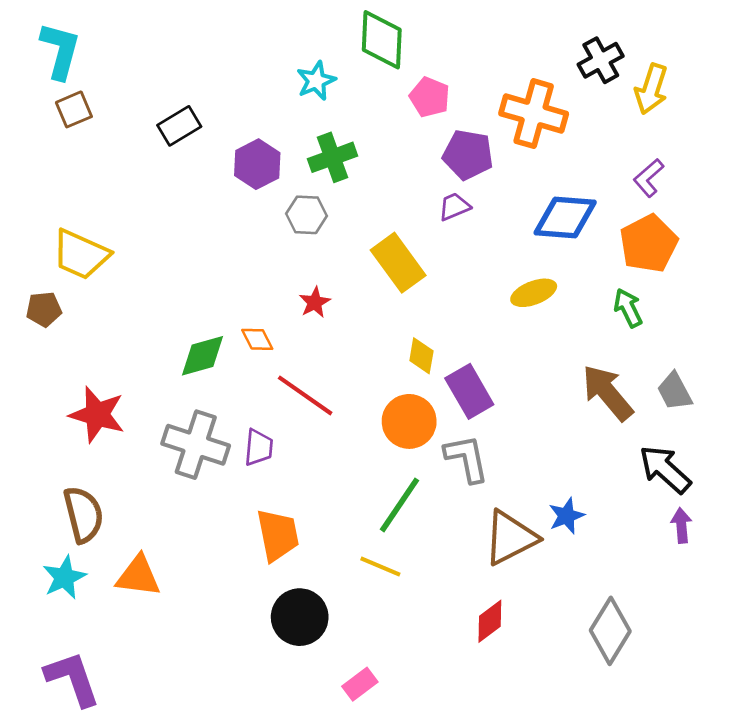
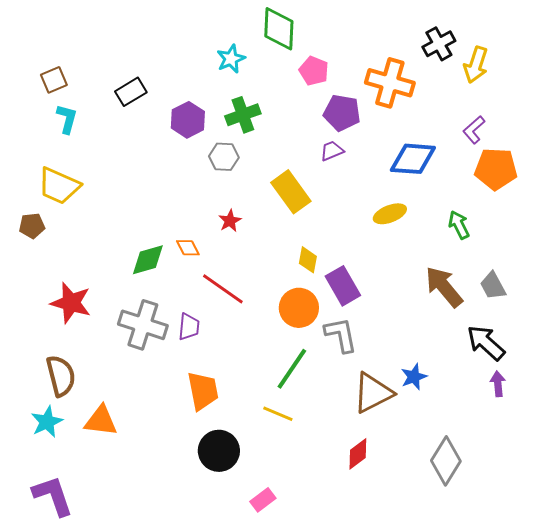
cyan L-shape: (60, 51) -> (67, 119), moved, size x0.7
orange pentagon: (649, 244) -> (496, 169), moved, turned 30

